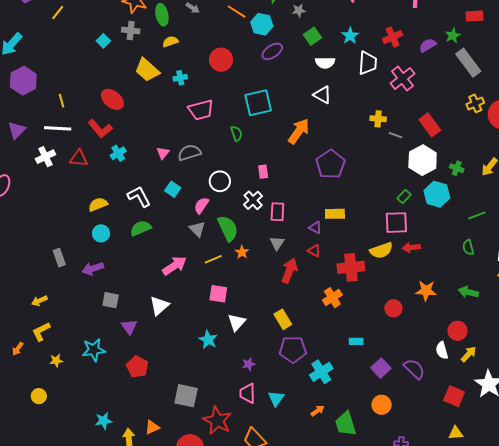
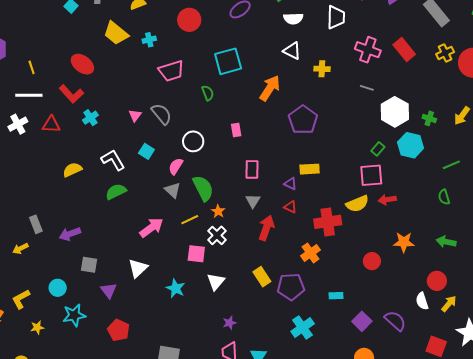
pink cross: (402, 78) -> (368, 50), moved, turned -30
yellow cross: (378, 119) -> (322, 69), moved
red rectangle: (430, 125) -> (404, 50), moved
gray semicircle: (189, 153) -> (162, 114), turned 70
white cross: (253, 200) -> (217, 235), moved
cyan circle: (101, 233) -> (58, 288), moved
yellow arrow: (39, 301) -> (20, 249), moved
cyan star: (208, 340) -> (176, 288), moved
purple pentagon: (293, 349) -> (291, 287), moved

